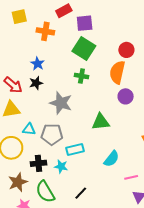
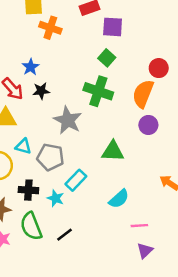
orange cross: (45, 31) -> (50, 28), moved
green square: (84, 48) -> (107, 58), size x0.6
blue star: (37, 64) -> (31, 67), moved
green cross: (81, 76) -> (98, 91), size x1.6
cyan rectangle: (75, 149) -> (76, 180), turned -42
black line: (81, 193) -> (64, 235), moved

